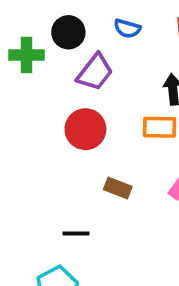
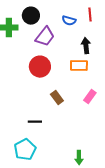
blue semicircle: (127, 28) -> (69, 21), moved
brown rectangle: (118, 188) -> (57, 98), turned 32

